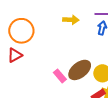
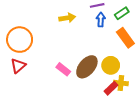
pink rectangle: (60, 76) -> (63, 69), moved

